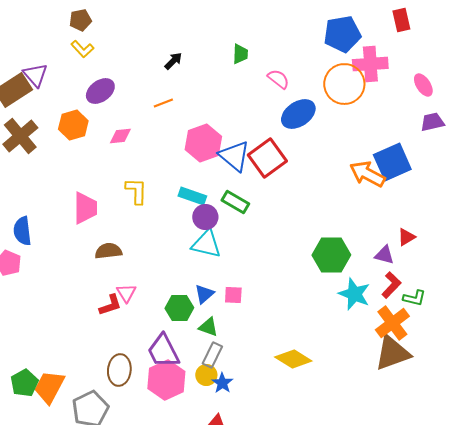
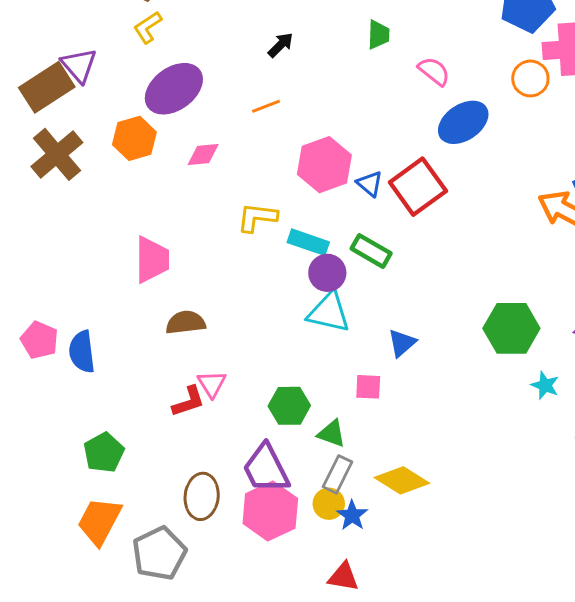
yellow L-shape: (82, 49) -> (148, 27), turned 100
orange circle: (344, 84) -> (530, 78), size x0.6
purple ellipse: (100, 91) -> (174, 89), size x1.4
blue triangle: (234, 156) -> (370, 184), size x0.6
yellow L-shape: (136, 191) -> (257, 217), moved, turned -84
blue semicircle: (22, 231) -> (82, 352), moved
blue triangle: (204, 294) -> (402, 343), moved
cyan star: (354, 294) -> (545, 385), size x0.6
yellow diamond: (293, 359) -> (402, 480), moved
green pentagon: (24, 383) -> (104, 453), moved

